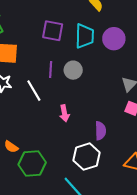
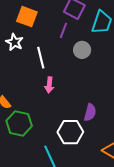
purple line: (51, 70) -> (63, 30), moved
pink arrow: (64, 113) -> (49, 85), moved

